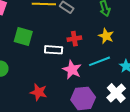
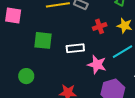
red cross: (74, 39) -> (100, 26), moved

